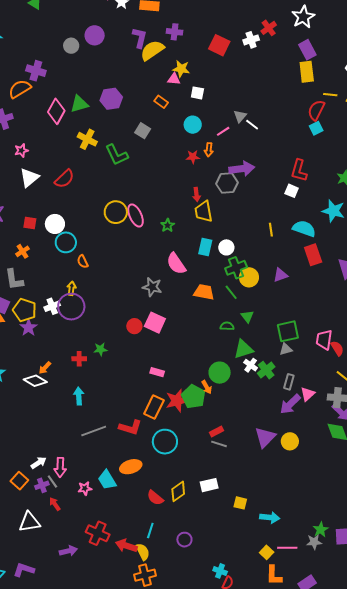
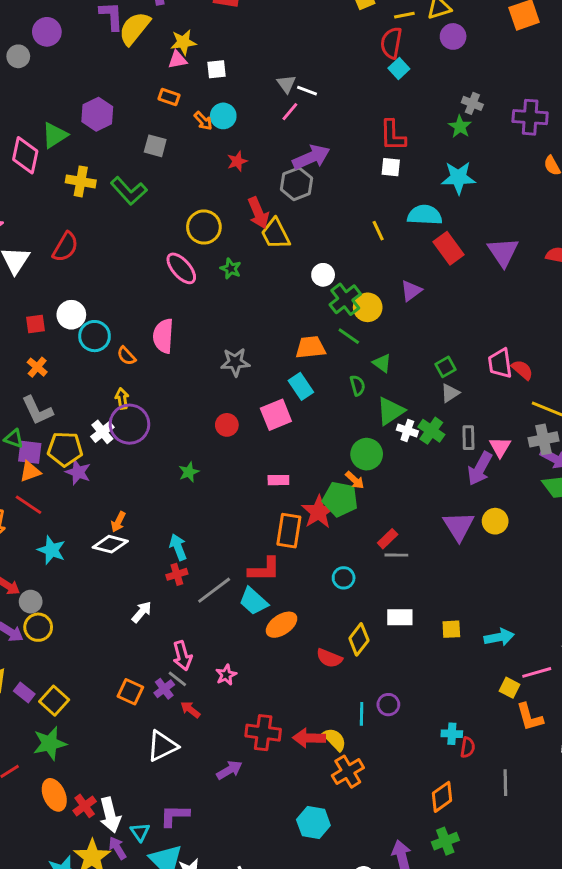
pink line: (223, 131) -> (290, 112), moved
orange arrow: (209, 150) -> (203, 121), moved, turned -32
red arrow: (196, 195) -> (258, 213), size x1.5
yellow circle: (116, 212) -> (204, 227), moved
cyan rectangle: (205, 247) -> (301, 386), moved, turned -30
pink semicircle: (176, 264) -> (163, 336), moved, turned 55
pink square: (155, 323) -> (276, 415), moved, turned -30
green semicircle: (227, 326) -> (358, 385), turned 88
green square: (288, 331) -> (445, 367), size x0.6
red cross: (79, 359) -> (177, 574), moved
cyan circle: (165, 442) -> (344, 578), moved, size x0.6
white arrow: (39, 463) -> (142, 612), moved
cyan trapezoid: (107, 480) -> (253, 601), moved
white rectangle: (209, 485) -> (400, 617), turned 30
cyan line: (150, 530) -> (362, 714), moved

